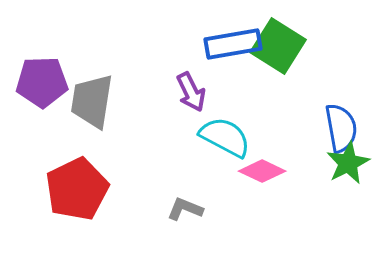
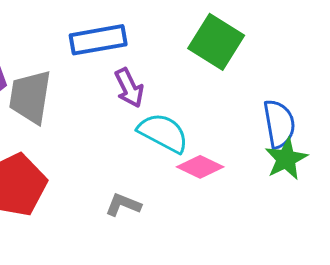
blue rectangle: (233, 44) -> (98, 40), moved

